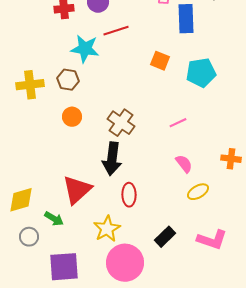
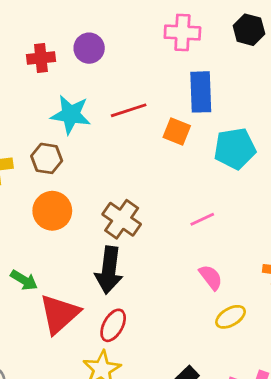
blue rectangle: (186, 19) -> (201, 92), moved
red line: (116, 31) -> (129, 110), moved
orange circle: (72, 117) -> (52, 211), size x1.4
red ellipse: (129, 195) -> (113, 325), moved, turned 30
green arrow: (54, 219) -> (24, 280), moved

